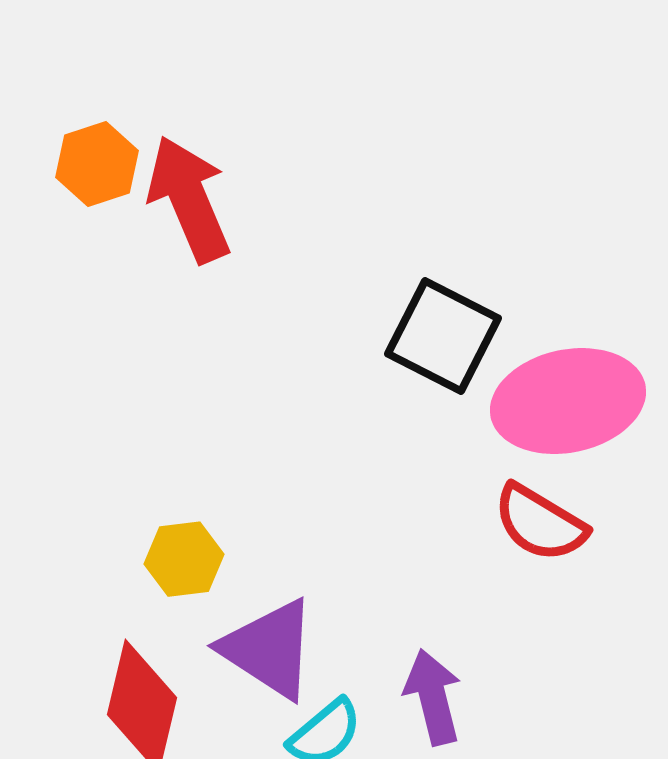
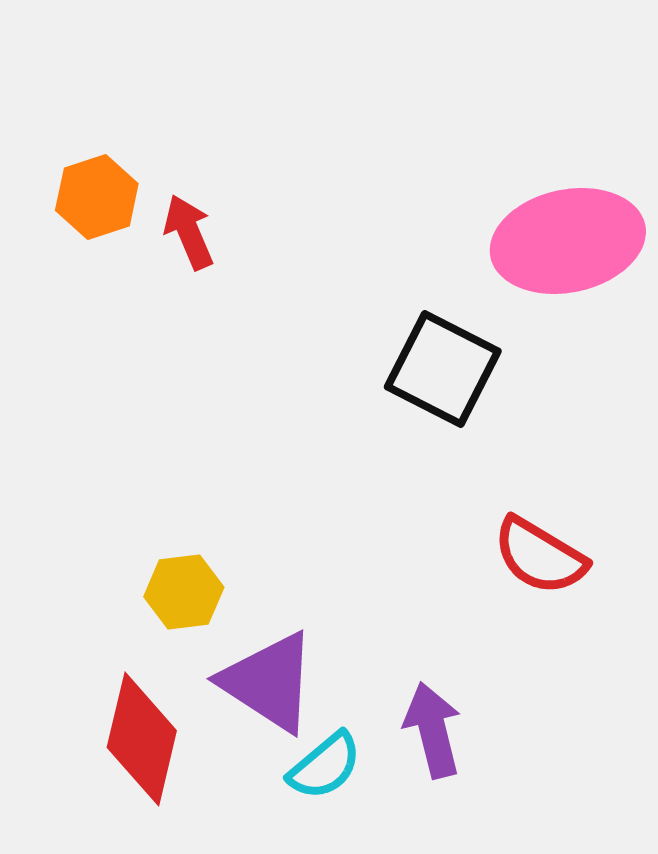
red arrow: (189, 199) -> (189, 232), size x0.6
pink ellipse: (568, 401) -> (568, 241), moved

